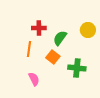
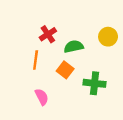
red cross: (39, 28) -> (48, 34), turned -32
green semicircle: (60, 38) -> (74, 46), turned 42

